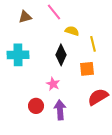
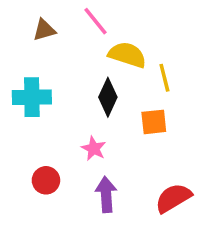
yellow semicircle: (72, 31) -> (127, 55), size x1.5
red semicircle: (98, 97) -> (173, 198), moved
red circle: (36, 106) -> (46, 180), moved

